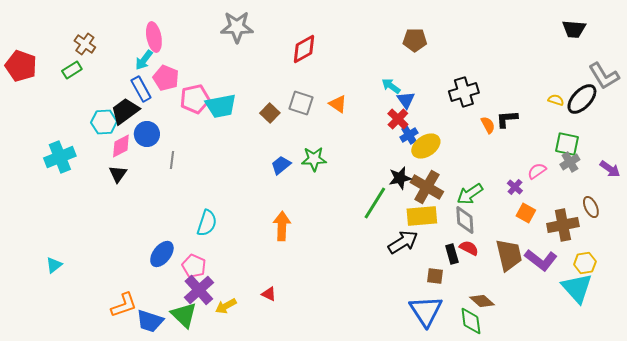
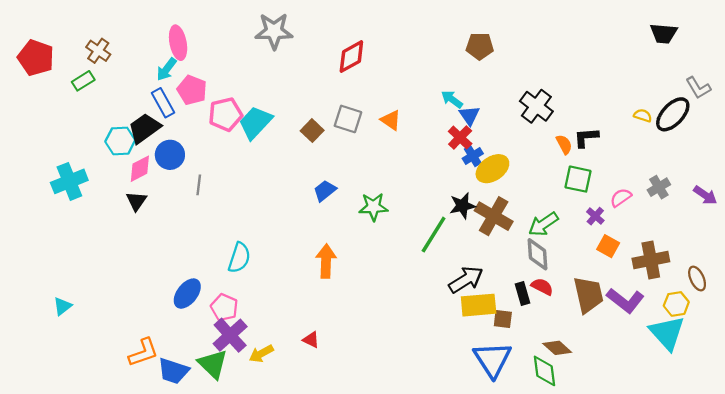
red pentagon: (21, 66) -> (36, 58), moved
gray L-shape: (604, 76) -> (698, 88), size x0.7
black cross: (464, 92) -> (536, 106), turned -36
cyan trapezoid: (221, 106) -> (255, 122), turned 144
green square: (567, 144) -> (578, 179), moved
green star: (314, 159) -> (373, 207), moved
brown ellipse: (591, 207) -> (697, 278), moved
yellow rectangle: (422, 216) -> (479, 305), moved

